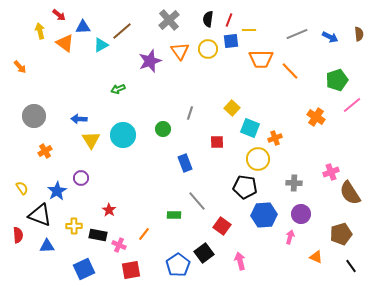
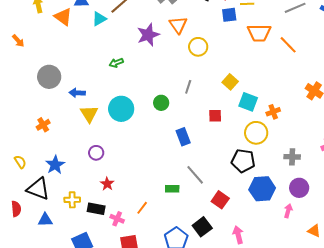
yellow circle: (208, 49) -> (198, 47), moved
gray circle: (34, 116) -> (49, 77), moved
purple circle: (81, 178) -> (96, 153), moved

